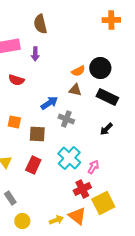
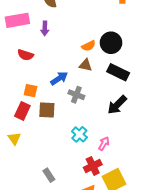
orange square: (14, 122) -> (31, 91), moved
black arrow: (106, 129) -> (117, 105), size x1.5
cyan cross: (69, 158) -> (79, 134), size x0.7
red rectangle: (33, 165) -> (22, 111), moved
gray rectangle: (10, 198) -> (49, 175), moved

